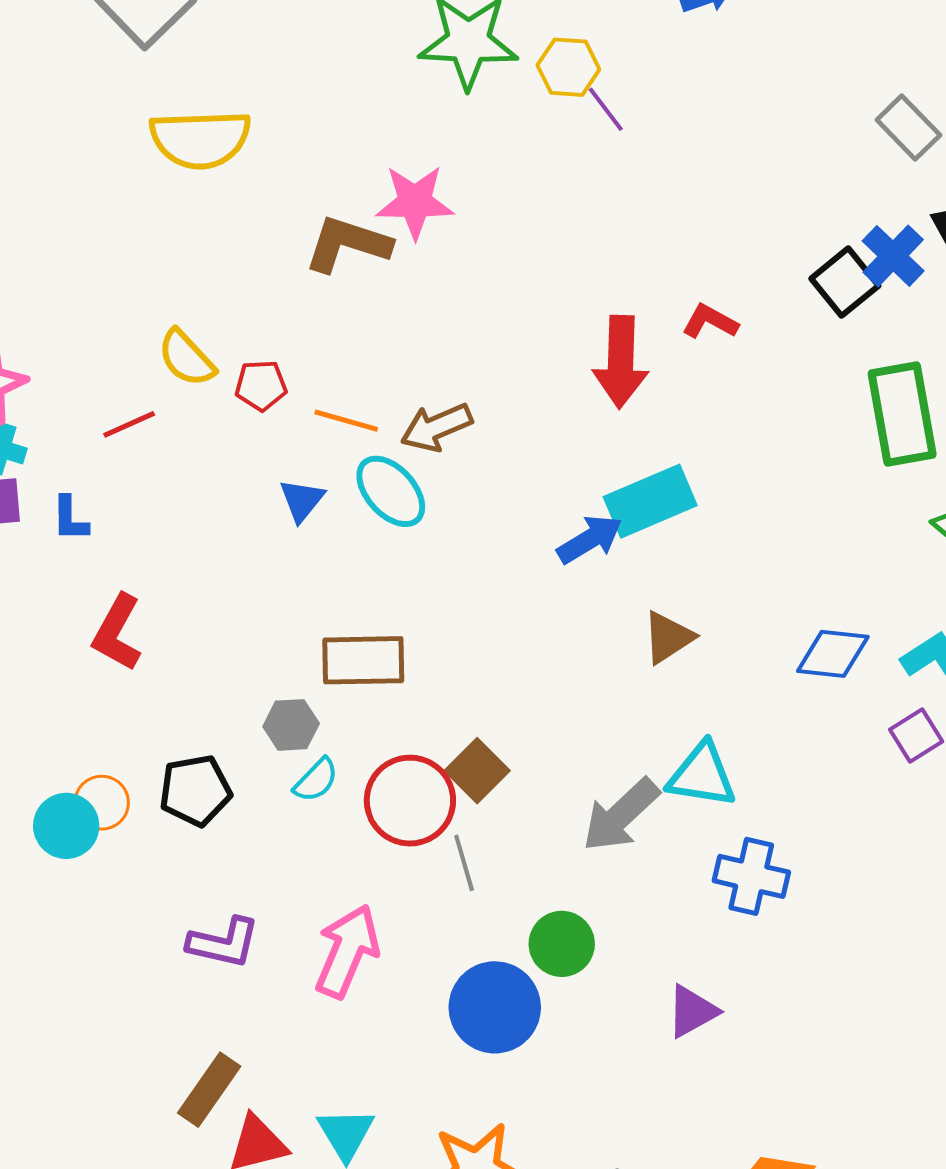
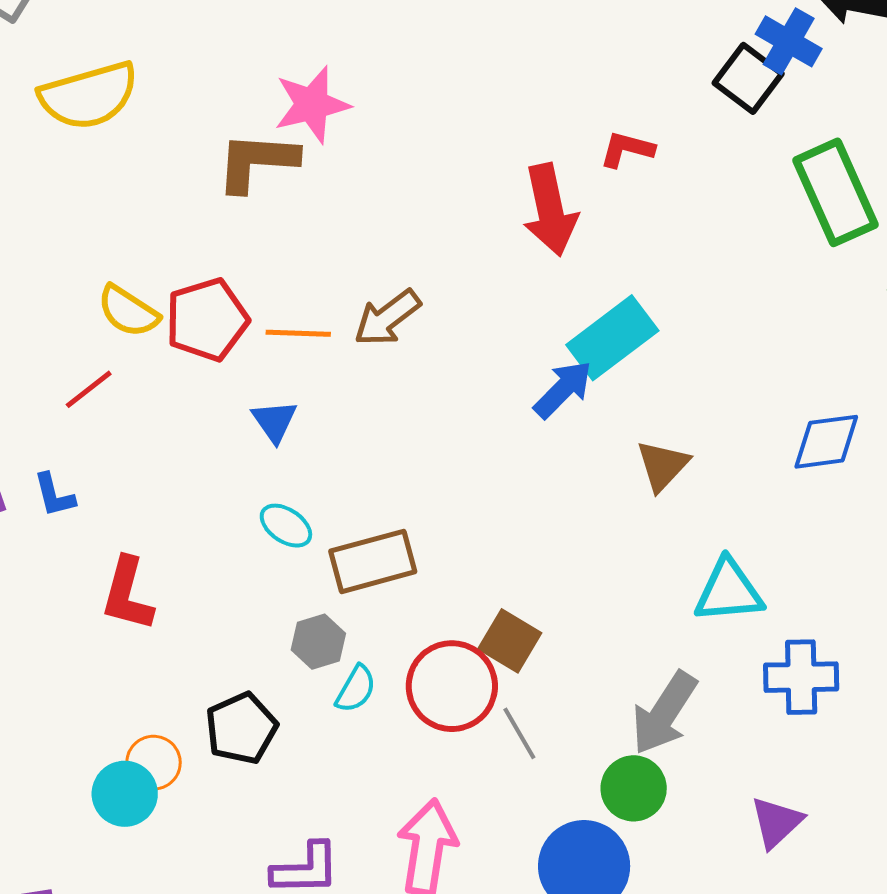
red pentagon: (261, 385) -> (207, 320), size x1.6
cyan ellipse: (391, 491) -> (286, 526), moved, size x0.7
gray arrow: (621, 815) -> (664, 713), moved

